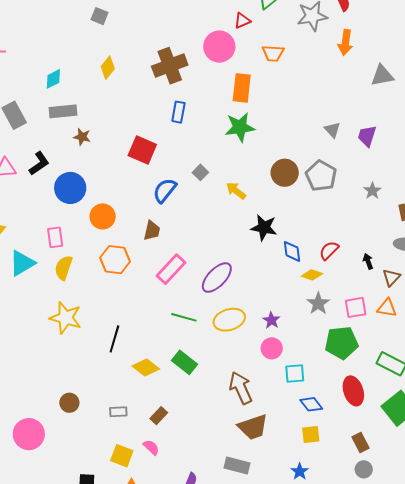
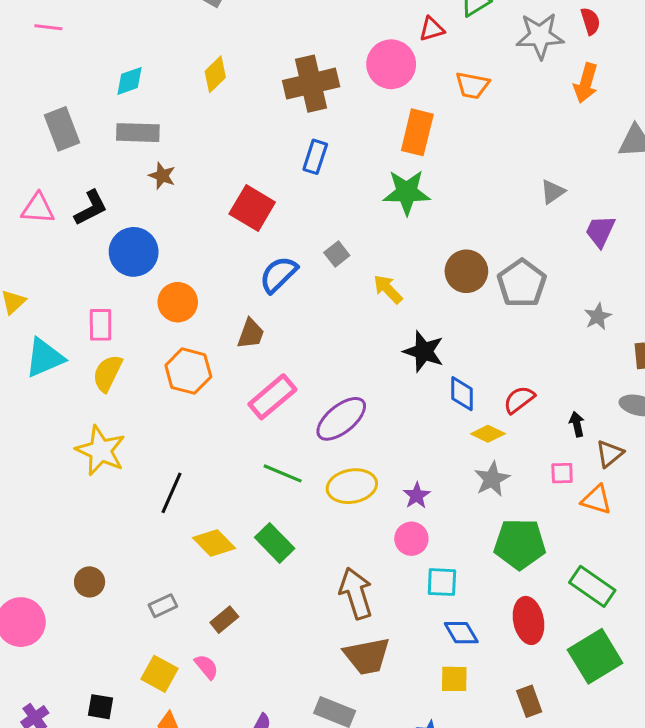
gray triangle: (332, 130) -> (553, 192), moved, turned 30
pink square: (356, 307) -> (562, 473), moved, size x0.7
gray rectangle: (118, 412) -> (163, 606), turned -30

